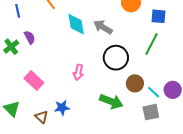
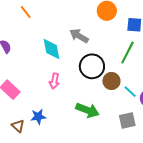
cyan diamond: (76, 24) -> (52, 49), moved
brown circle: (135, 83) -> (111, 81), moved
cyan line: (154, 92) -> (130, 92), moved

